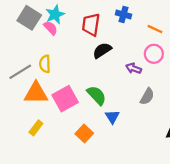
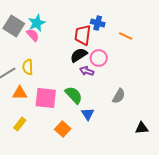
red trapezoid: (91, 25) -> (83, 35), moved
pink circle: (154, 54) -> (99, 58), moved
purple arrow: (134, 68) -> (87, 71), moved
orange triangle: (36, 93) -> (20, 93), size x0.7
pink square: (65, 99) -> (46, 98), turned 35

